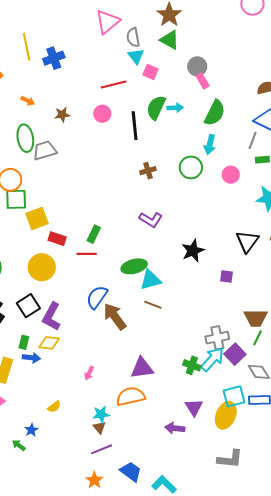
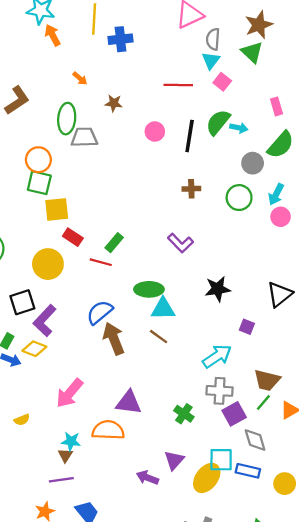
gray circle: (197, 66) -> (253, 163), moved
pink circle: (102, 114) -> (155, 132), moved
cyan arrow: (210, 145) -> (276, 194), moved
cyan arrow: (212, 359) -> (217, 356), moved
pink arrow: (89, 373) -> (70, 393), size x2.0

